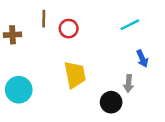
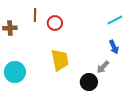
cyan line: (130, 25) -> (115, 20), moved
gray arrow: (129, 83) -> (103, 67), turned 40

